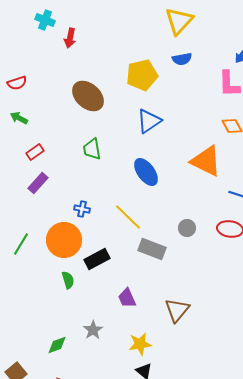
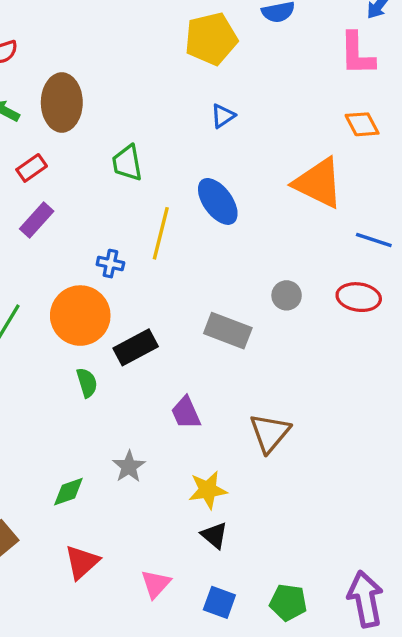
brown ellipse: (88, 96) -> (62, 102), moved, turned 48
blue triangle: (149, 121) -> (223, 116), size x0.6
yellow line: (128, 217) -> (161, 233), moved, turned 60

